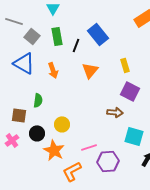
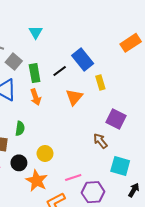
green rectangle: (57, 36) -> (35, 73), moved
black line: (76, 45) -> (60, 71), turned 32
yellow rectangle: (125, 65) -> (100, 82), moved
brown arrow: (115, 112) -> (100, 141), turned -133

